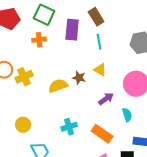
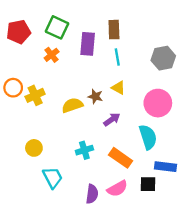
brown rectangle: (96, 17) -> (114, 30), turned 30
orange cross: (39, 40) -> (52, 55), turned -32
purple arrow: (106, 99) -> (112, 119), moved
cyan semicircle: (127, 115) -> (148, 137), size x1.6

